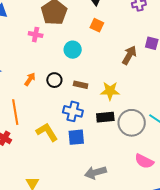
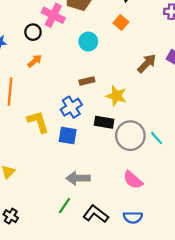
pink cross: (36, 35) -> (53, 15), size x1.5
black circle: (54, 80) -> (33, 32), moved
brown rectangle: (81, 85) -> (87, 81), turned -40
blue cross: (73, 111) -> (71, 107), turned 30

